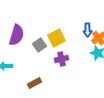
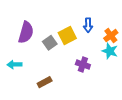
blue arrow: (88, 30) -> (88, 25), moved
purple cross: (62, 59) -> (83, 65), moved, turned 32

